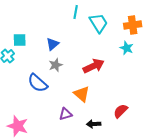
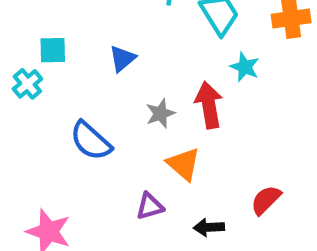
cyan star: (127, 48) -> (245, 67), moved
gray star: (56, 65) -> (160, 113), moved
red arrow: (94, 66) -> (209, 105), turned -75

